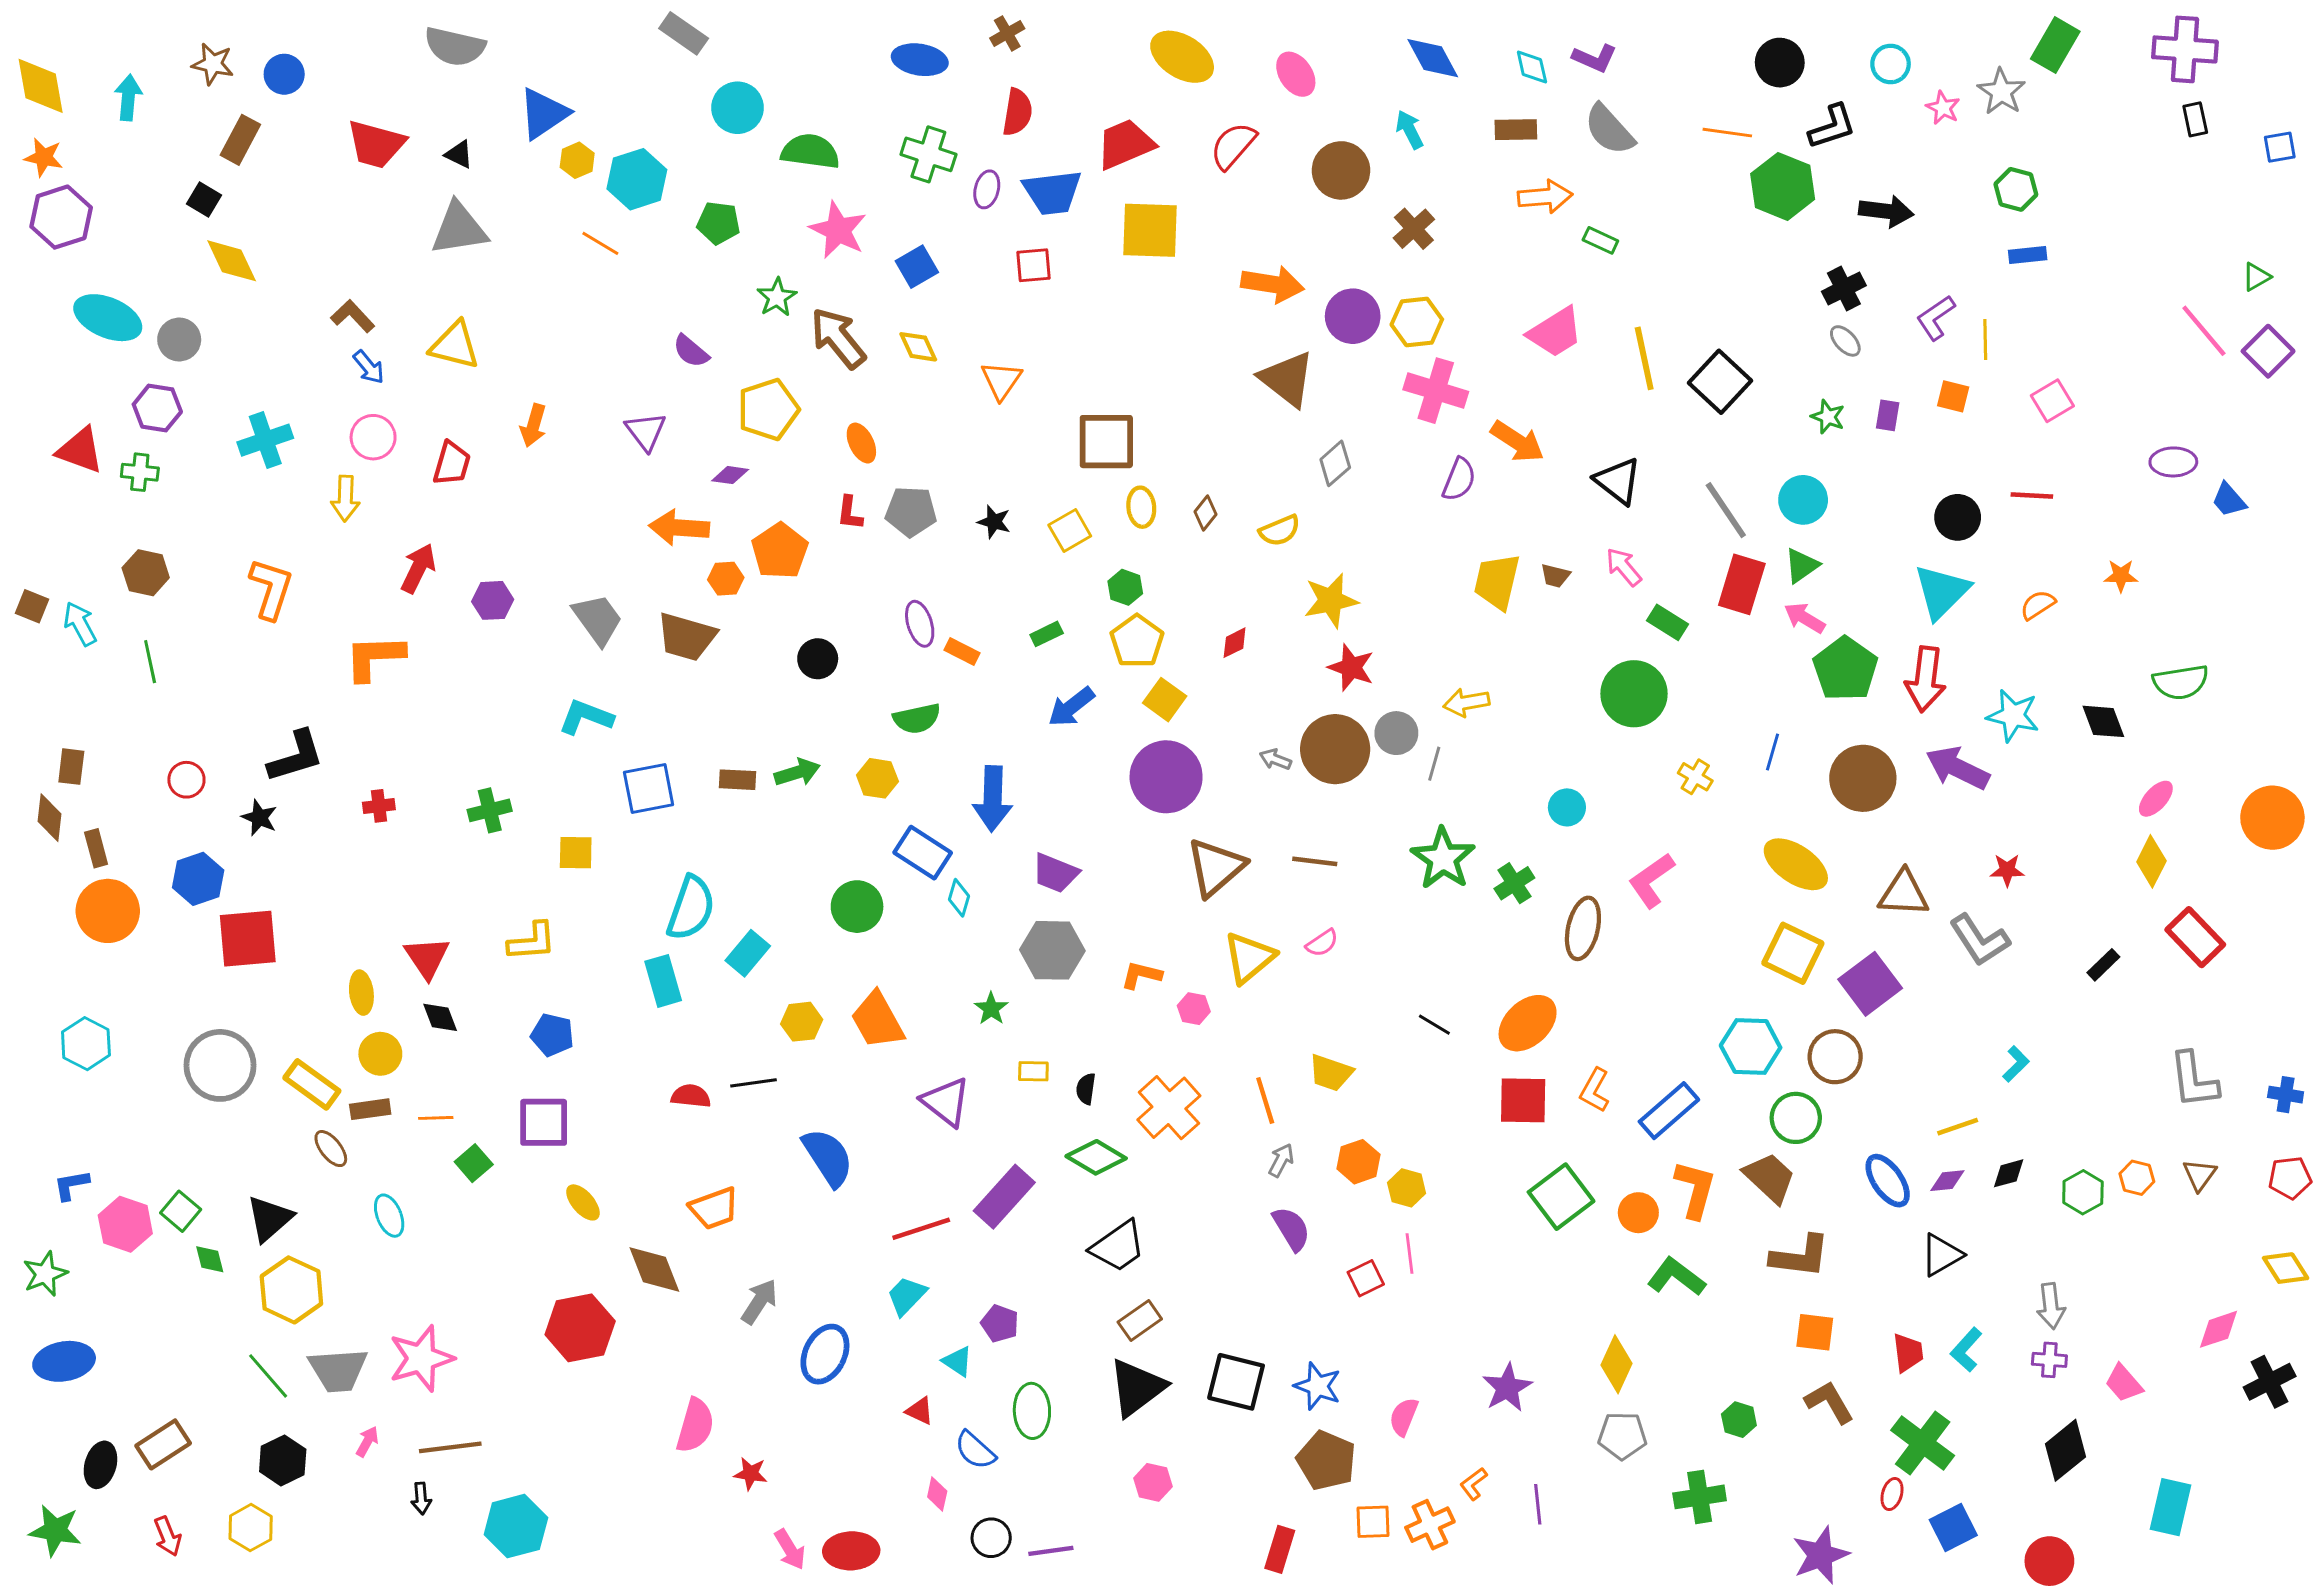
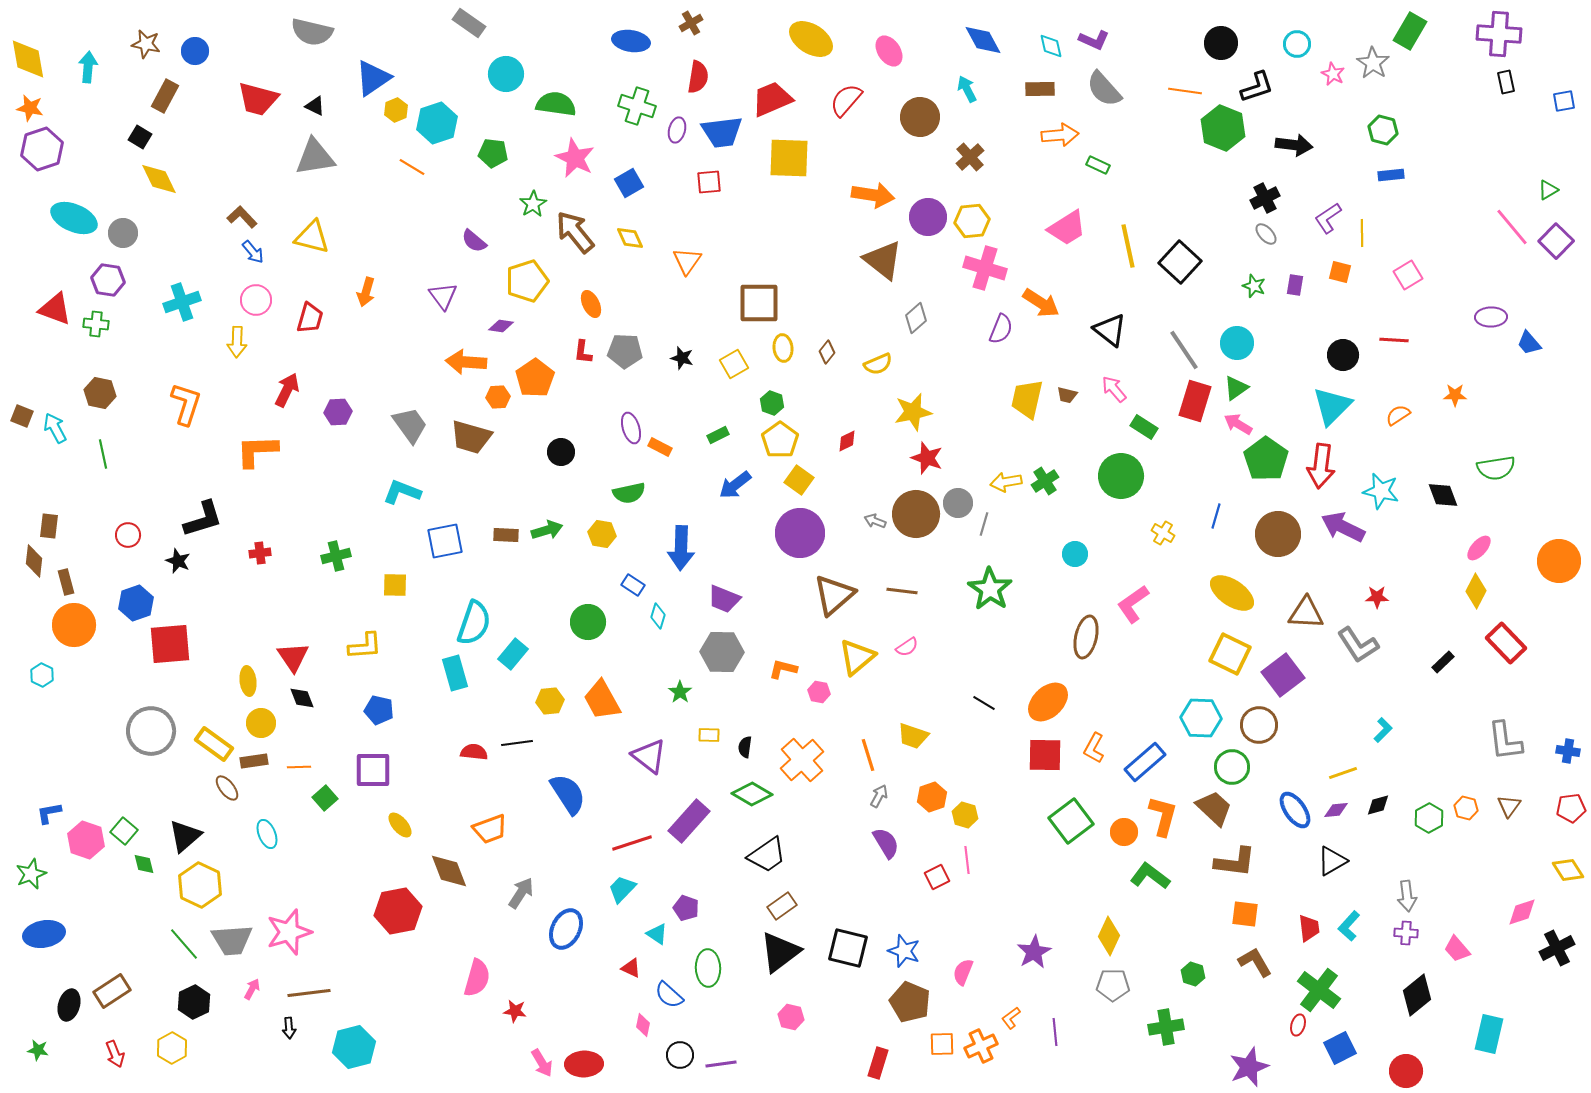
blue rectangle: (923, 853) -> (633, 585), size x0.6
green cross: (1514, 883) -> (1045, 481), moved
cyan hexagon: (86, 1044) -> (42, 675), moved, size x0.7
green star: (55, 1530) -> (38, 1050), size x0.6

